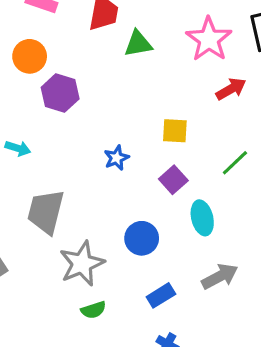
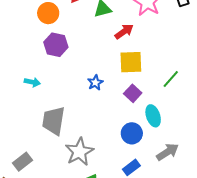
orange circle: (30, 56) -> (48, 13), moved
red arrow: (231, 89) -> (124, 32), moved
yellow square: (175, 131) -> (131, 62), size x1.4
blue circle: (142, 238) -> (132, 133), moved

